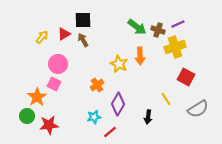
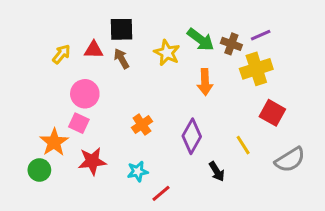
red triangle: (64, 34) -> (94, 50), turned 32
yellow star: (119, 64) -> (167, 53), moved
purple diamond: (118, 104) -> (192, 136), moved
black arrow: (148, 117) -> (217, 171), turned -40
red star: (49, 125) -> (92, 161), moved

